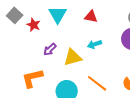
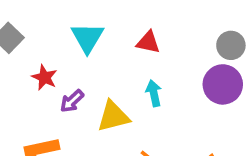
red star: (34, 25) -> (44, 77), moved
cyan arrow: (95, 44) -> (154, 93), turned 96

